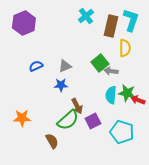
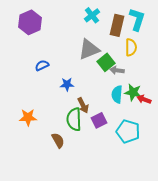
gray triangle: (65, 66) -> (89, 49), moved, size x1.6
green semicircle: (68, 120) -> (74, 119), turned 130

